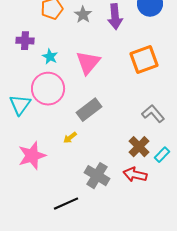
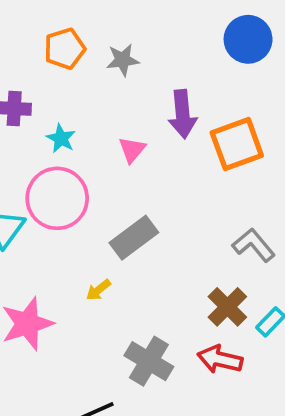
gray star: (83, 15) -> (123, 60), turned 30
purple arrow: (115, 17) -> (183, 114), moved
pink triangle: (88, 63) -> (132, 150), size x0.6

